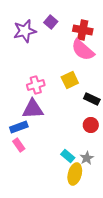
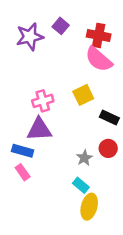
blue rectangle: (19, 127) -> (23, 151), turned 36
gray star: (87, 158) -> (84, 158), moved

